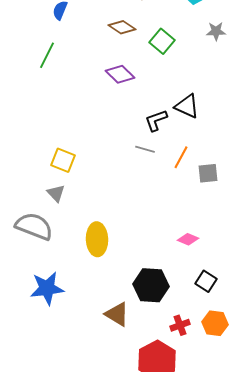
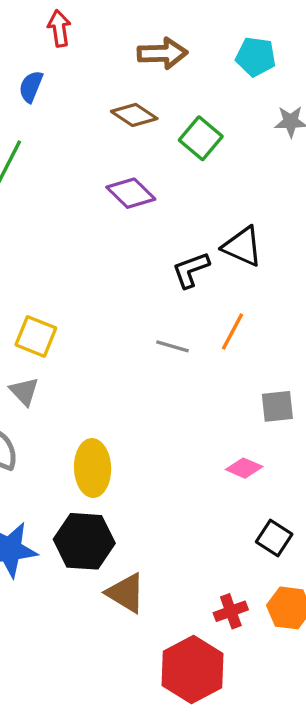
gray line: (145, 149) -> (172, 346), moved
gray square: (208, 173) -> (277, 406), moved
black hexagon: (151, 285) -> (84, 541), moved

